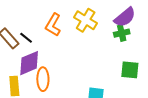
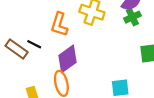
purple diamond: (29, 63) -> (67, 59), moved

